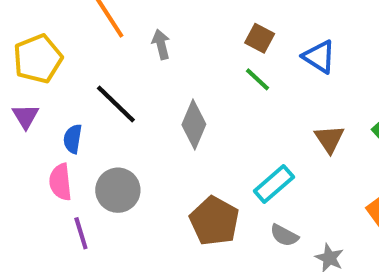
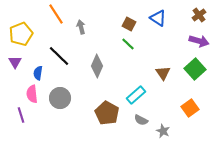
blue triangle: (319, 57) -> (158, 18), moved
purple line: (81, 233) -> (21, 115), moved

